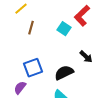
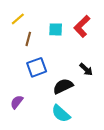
cyan square: (64, 29) -> (56, 29), moved, turned -32
blue square: (33, 68) -> (37, 67), moved

